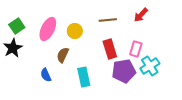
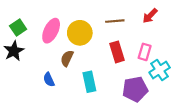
yellow circle: (75, 31) -> (80, 33), size x1.5
purple pentagon: (124, 71) -> (135, 89), moved

